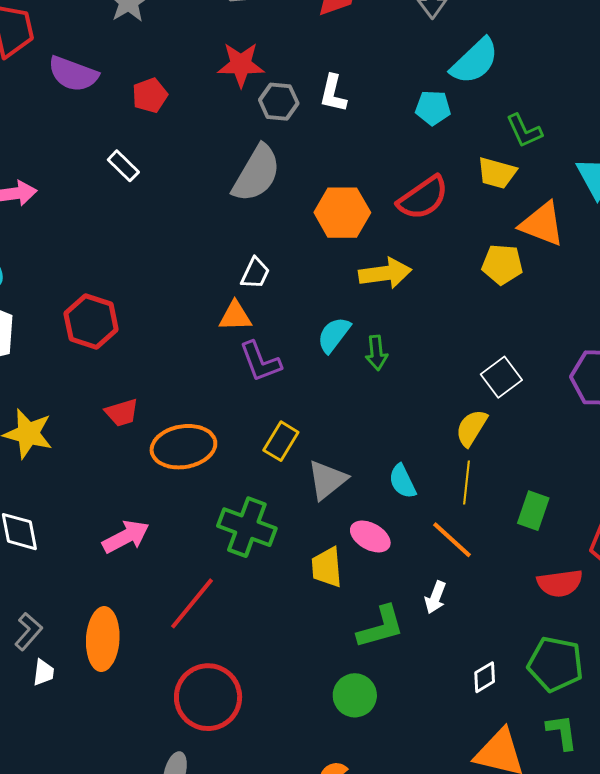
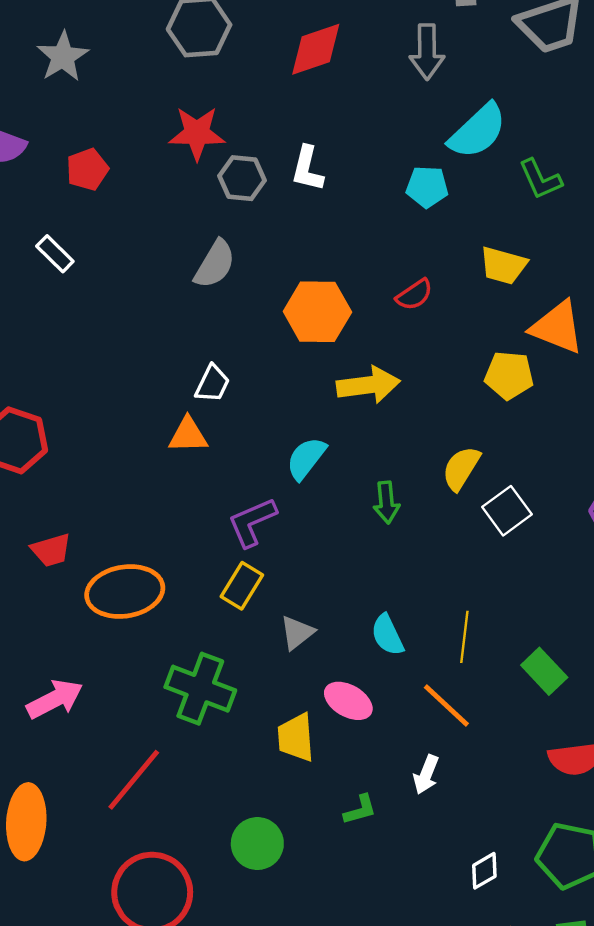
green L-shape: (524, 131) -> (540, 179), moved
gray semicircle: (256, 173) -> (215, 264), size x0.7
red semicircle: (423, 198) -> (414, 295), size x0.6
green arrow: (376, 353) -> (386, 502), moved
purple L-shape: (260, 362) -> (252, 522), moved, turned 87
yellow semicircle: (471, 428) -> (461, 468), moved
gray triangle: (327, 480) -> (297, 633), size x0.7
green rectangle: (533, 511) -> (544, 671), turned -63
green L-shape: (381, 627) -> (360, 810), size x0.6
green circle: (355, 695) -> (257, 844), moved

